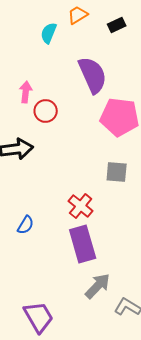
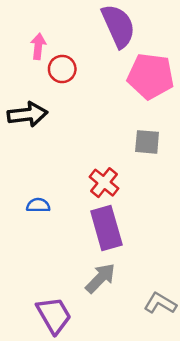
blue semicircle: (26, 225) -> (38, 205), turned -120
gray arrow: (98, 286) -> (100, 278), moved

